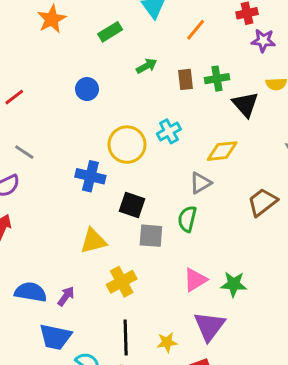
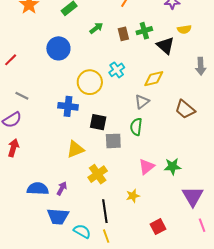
blue circle: (87, 89) -> (58, 48), size x1.5
brown trapezoid: (263, 202) -> (185, 109), turned -95
purple triangle: (209, 326) -> (193, 196), moved
yellow star: (167, 342) -> (133, 196), moved

